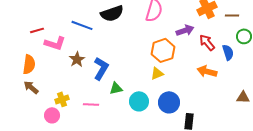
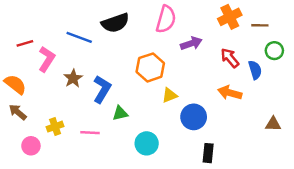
purple arrow: (185, 30) -> (191, 43), moved
pink L-shape: (55, 43) -> (47, 59), turned -75
orange hexagon: (163, 50) -> (150, 67), moved
orange semicircle: (29, 64) -> (15, 84), turned -60
cyan circle: (139, 101) -> (147, 143), moved
blue circle: (169, 102) -> (194, 117), moved
pink circle: (52, 115) -> (31, 146), moved

